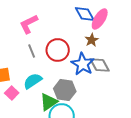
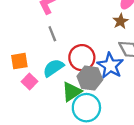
red circle: (58, 50) -> (82, 58), moved
blue star: (83, 64) -> (110, 66), moved

